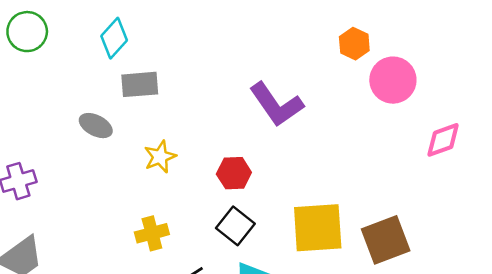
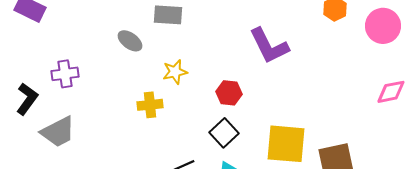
pink circle: (393, 80) -> (383, 26), moved
yellow cross: (152, 233) -> (150, 105), moved

